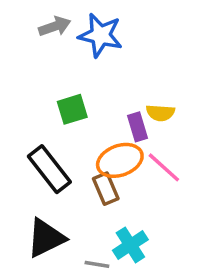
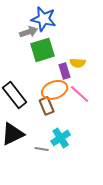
gray arrow: (55, 26) -> (29, 32), moved
green square: (72, 109) -> (43, 50), moved, size x1.4

